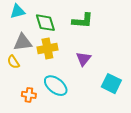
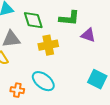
yellow cross: (47, 48) -> (48, 45), moved
purple triangle: (84, 59) -> (88, 35), moved, turned -49

